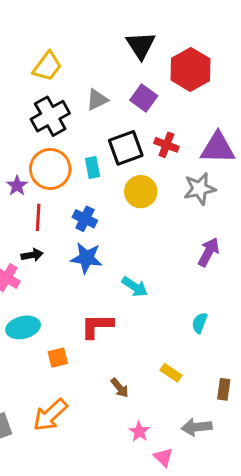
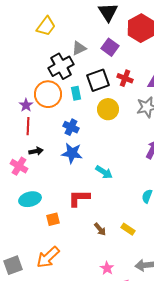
black cross: (50, 116) -> (61, 66), moved
red line: (38, 217) -> (28, 126), moved
brown arrow: (120, 388) -> (100, 229), moved

